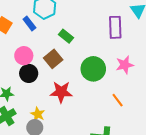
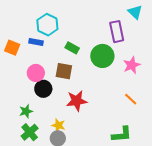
blue rectangle: (29, 23) -> (36, 42), turned -32
brown square: (53, 59) -> (64, 71), turned -30
green circle: (93, 69) -> (102, 56), moved

